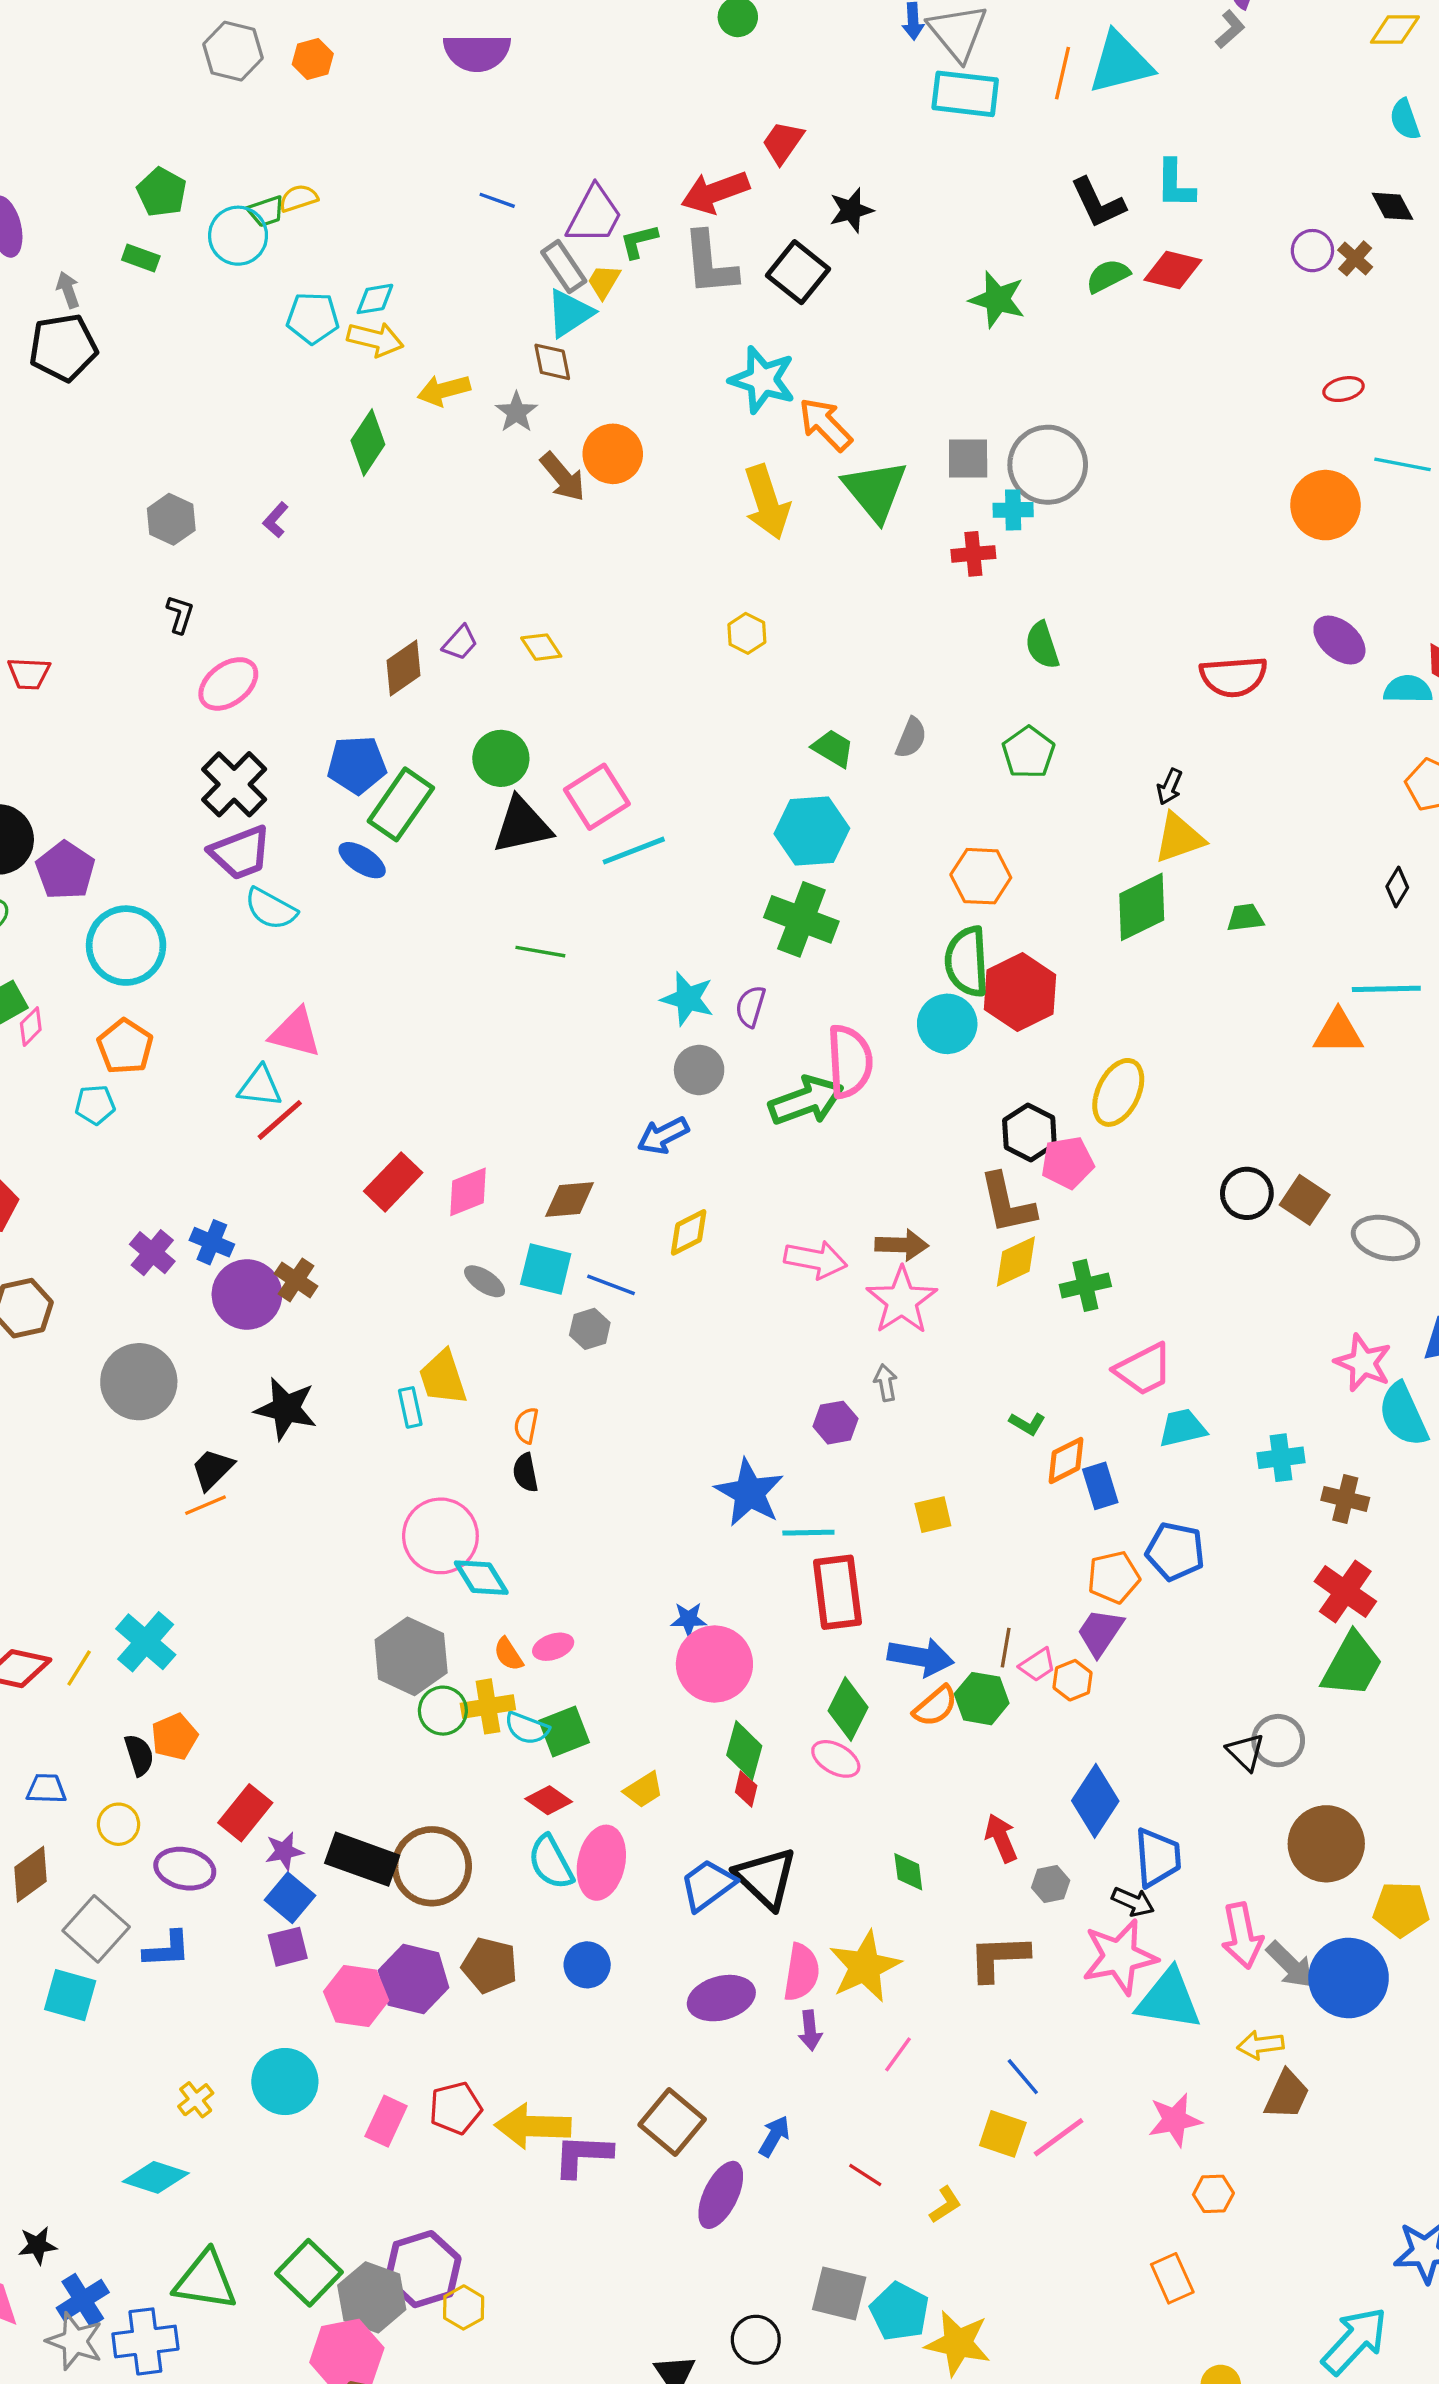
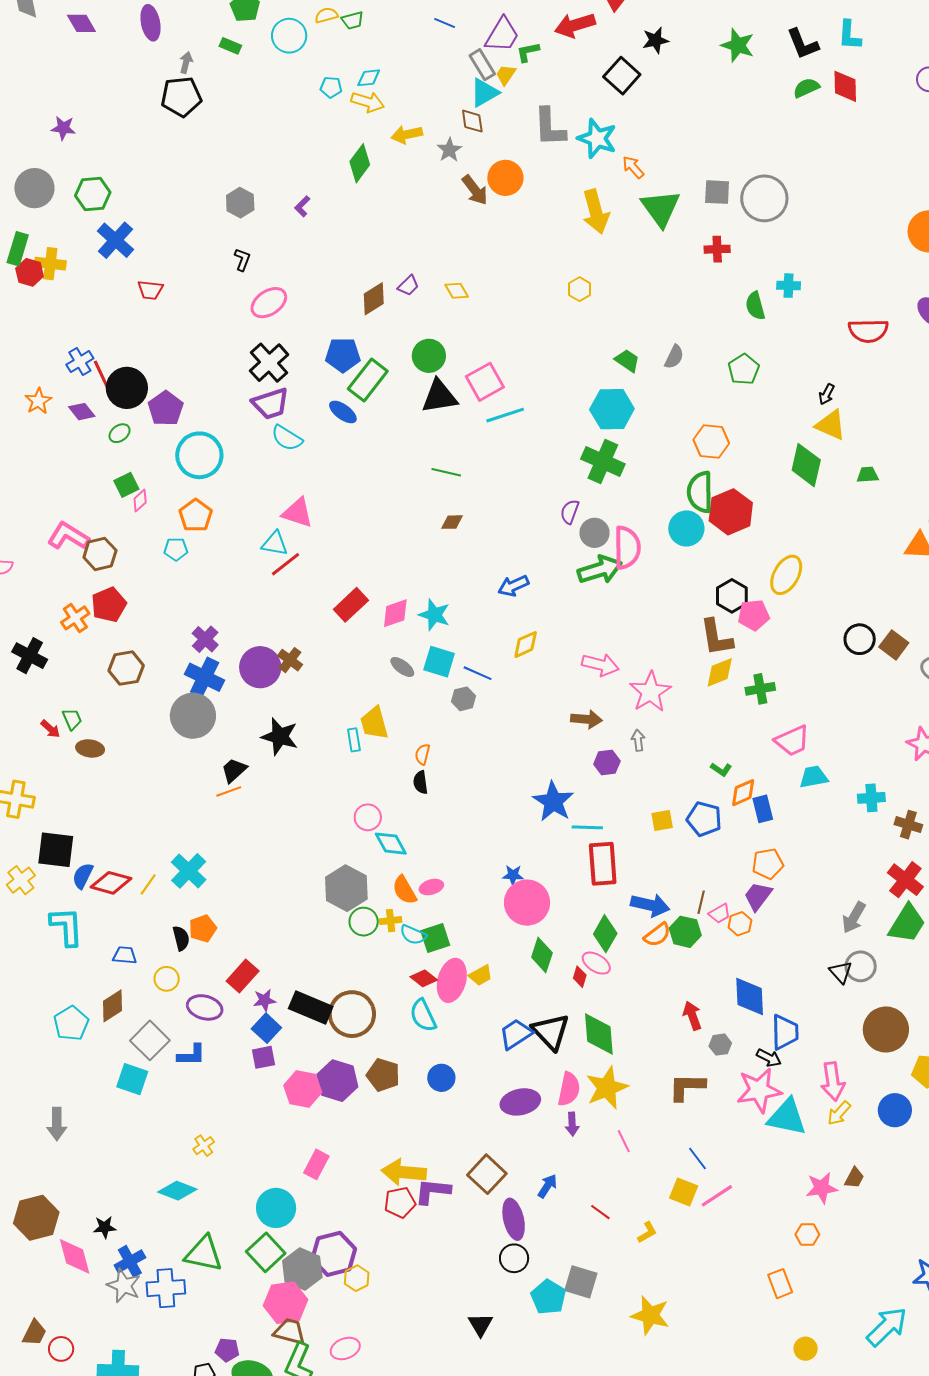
green trapezoid: (266, 211) -> (353, 20), moved
gray L-shape: (710, 263) -> (550, 127), moved
red diamond: (1173, 270) -> (845, 86), turned 72
gray arrow: (68, 290) -> (186, 62), turned 30
green star: (997, 299) -> (738, 45), moved
cyan pentagon: (313, 318) -> (331, 87), size x0.7
orange arrow: (825, 424) -> (633, 167), size x0.7
cyan cross: (1013, 510) -> (789, 286), moved
yellow triangle: (1179, 838) -> (831, 425), turned 40
green diamond: (1142, 907) -> (806, 465), turned -54
cyan star: (688, 999) -> (434, 615), moved
gray circle: (699, 1070) -> (595, 533), moved
brown diamond: (570, 1200) -> (452, 522), moved, size x0.7
blue cross: (212, 1242) -> (205, 677), moved, size x1.5
brown arrow: (902, 1245) -> (586, 719), moved
pink circle: (440, 1536) -> (368, 817), size x0.6
blue pentagon: (1175, 1551) -> (704, 819), moved
orange semicircle: (508, 1654) -> (404, 890), size x1.4
yellow cross: (488, 1706) -> (391, 921), size x0.7
red diamond: (746, 1789) -> (580, 977), moved
blue diamond: (1095, 1801) -> (750, 996), turned -39
pink ellipse: (601, 1863) -> (452, 980), moved
green diamond: (908, 1872) -> (599, 1034), moved, size x1.8
gray arrow: (1290, 1965) -> (854, 918), moved, turned 72
blue circle: (1349, 1978) -> (895, 1110), size x0.7
yellow arrow: (1260, 2045) -> (839, 1113), moved, turned -44
pink line: (898, 2054) -> (624, 1141), turned -65
cyan circle: (285, 2082) -> (276, 1208), moved
brown trapezoid: (1287, 2095) -> (854, 1178), size x0.7
red pentagon: (455, 2108) -> (400, 1202), moved
pink star: (1175, 2120) -> (822, 1188), moved
purple ellipse: (721, 2195) -> (514, 1219), turned -42
cyan pentagon: (900, 2312) -> (548, 1297), moved
black circle: (756, 2340) -> (514, 1258), moved

